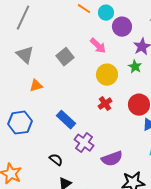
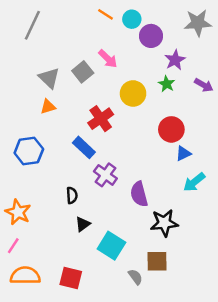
pink arrow: (98, 46) -> (108, 59), moved
gray triangle: (25, 55) -> (49, 78), moved
red cross: (105, 104) -> (101, 119), moved, size x1.5
purple semicircle: (112, 159) -> (139, 194), turned 95
black semicircle: (56, 160) -> (72, 195), turned 48

